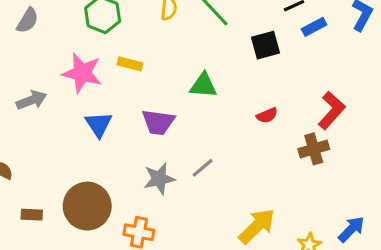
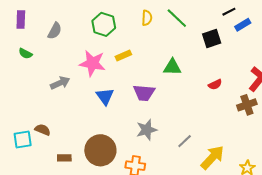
yellow rectangle: (130, 64) -> (123, 56), turned -35
gray line: (203, 168) -> (185, 141), moved

